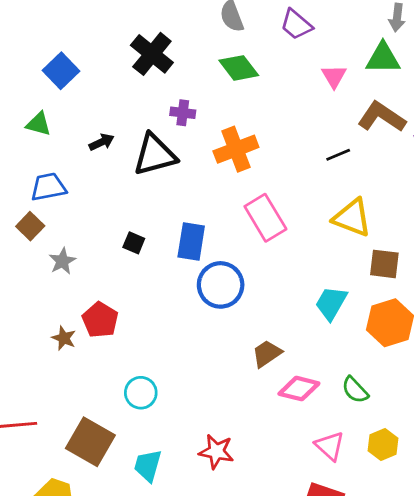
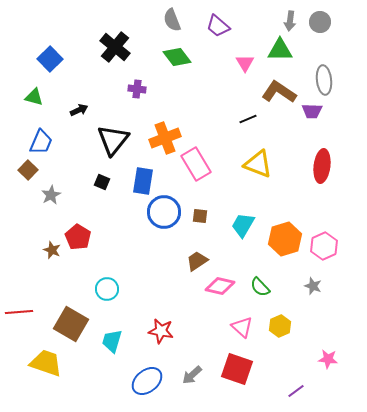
orange cross: (236, 149) -> (165, 138), moved
black triangle: (155, 155) -> (113, 140), moved, turned -36
blue trapezoid: (48, 187) -> (41, 142), turned 124
brown square: (384, 264) -> (200, 216), moved, size x0.7

